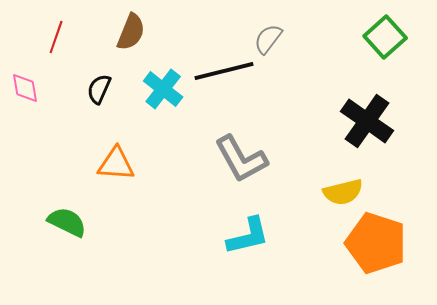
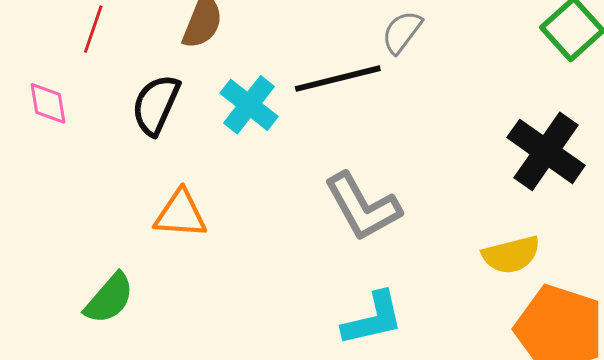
black semicircle: (99, 89) -> (156, 105), size x1.4
green semicircle: (67, 222) -> (109, 298), turned 105

